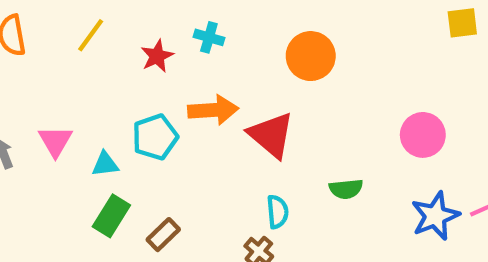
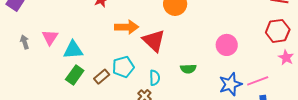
cyan pentagon: (155, 137) -> (123, 67), moved
cyan triangle: (105, 164) -> (73, 50), size x1.5
brown rectangle: (163, 235) -> (102, 77), moved

